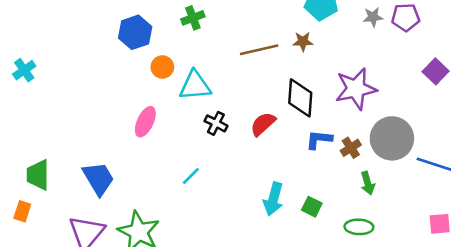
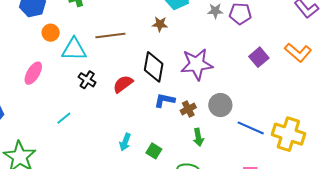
brown line: (259, 50) -> (110, 36), moved
gray circle: (392, 138) -> (220, 105), size x0.7
cyan arrow: (273, 199) -> (125, 142), size x0.7

